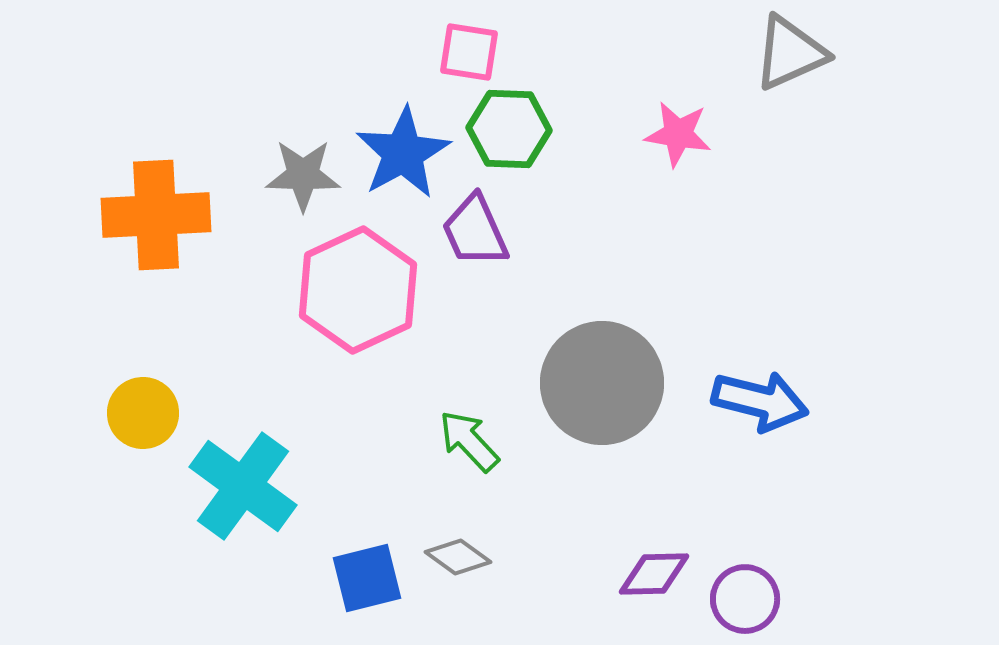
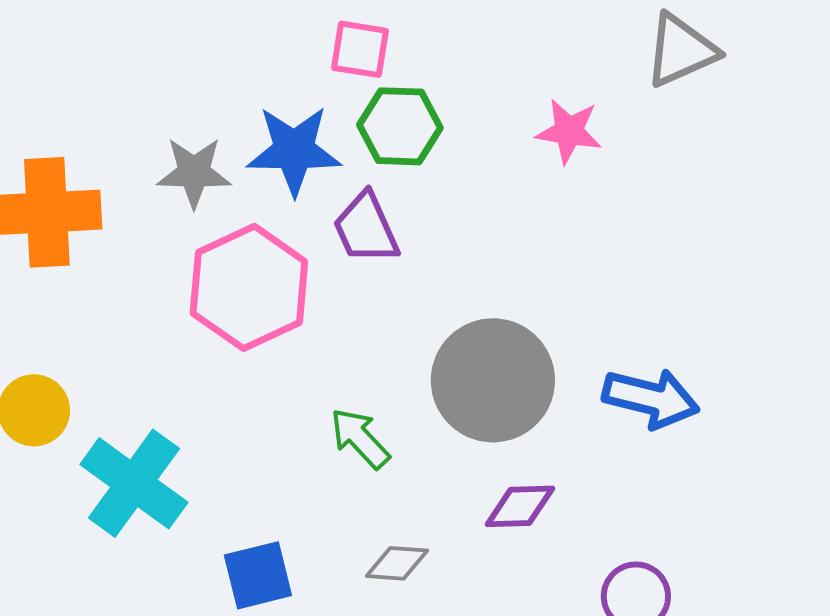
blue star: (403, 153) -> (294, 150), turned 30
gray diamond: (458, 557) -> (397, 563), moved, turned -32
purple diamond: (654, 574) -> (520, 506), moved

